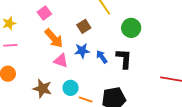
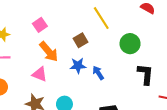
black L-shape: (124, 59) -> (145, 74), moved
pink triangle: (61, 61) -> (40, 74), moved

